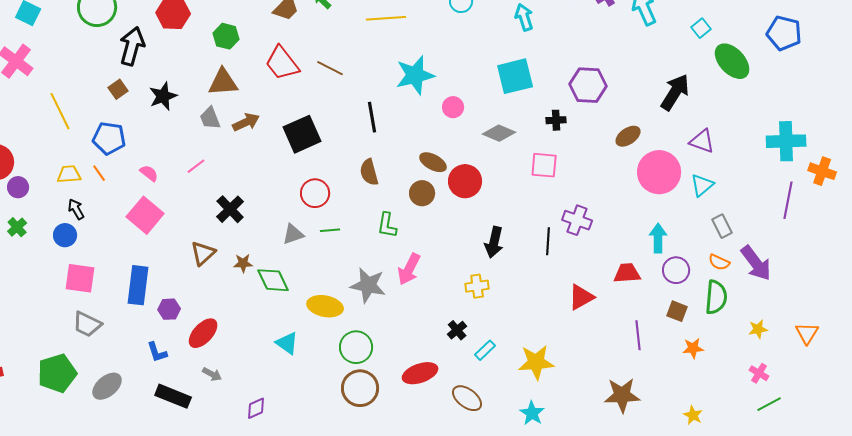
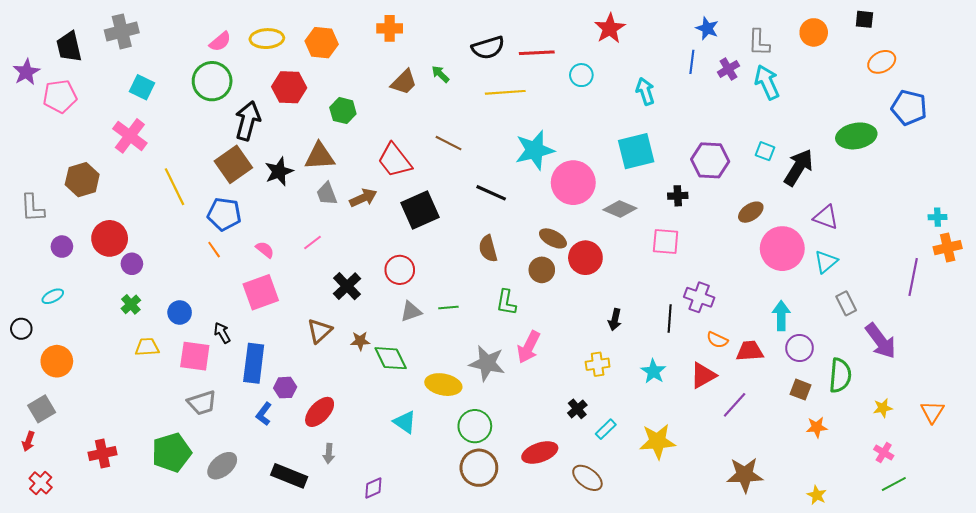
cyan square: (701, 28) -> (765, 151), moved, turned -30
green ellipse: (732, 61) -> (856, 136), turned -57
red trapezoid: (282, 63) -> (395, 160), moved
brown triangle: (223, 82) -> (320, 156), moved
brown square: (118, 89) -> (233, 164), size x1.8
pink circle: (453, 107) -> (573, 183), size x2.0
black line: (372, 117) -> (491, 193), turned -56
cyan cross: (786, 141) -> (937, 217), moved, size x0.5
orange cross: (822, 171) -> (948, 248), turned -32
yellow trapezoid: (69, 174) -> (147, 347), moved
red circle: (315, 193) -> (400, 270), moved
black arrow: (76, 209) -> (222, 333), moved
pink square: (145, 215) -> (261, 292), turned 30
black arrow: (494, 242) -> (615, 320), size x0.7
orange semicircle: (719, 262) -> (717, 340), moved
gray trapezoid: (87, 324) -> (202, 403), turned -44
purple line: (638, 335) -> (735, 405), moved, turned 48
blue L-shape: (157, 352) -> (264, 414), moved, turned 55
gray arrow: (212, 374) -> (329, 454), turned 66
cyan star: (532, 413) -> (653, 371), moved

